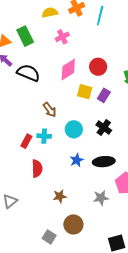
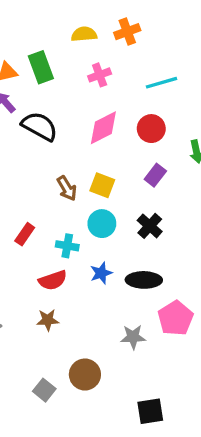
cyan line: (100, 16) -> (161, 83), moved, turned 54
yellow square: (85, 92) -> (102, 185), moved
cyan cross: (44, 136) -> (67, 246), moved
red semicircle: (37, 169) -> (53, 280), moved, turned 66
brown star: (60, 196) -> (48, 320), moved

